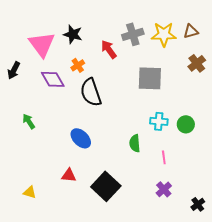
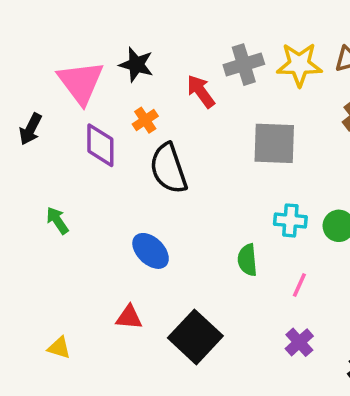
purple diamond: (53, 79) -> (100, 145), turned 30
pink line: (164, 157) -> (299, 285), turned 32

